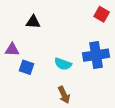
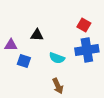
red square: (102, 14) -> (84, 25), moved
black triangle: (33, 22) -> (37, 35), moved

